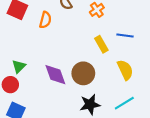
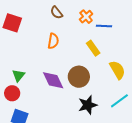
orange semicircle: (45, 20) -> (53, 41), moved
blue line: (125, 35) -> (104, 26), moved

